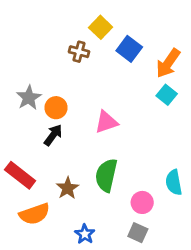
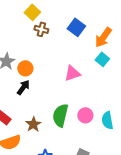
yellow square: (101, 27) -> (32, 12), moved
pink triangle: (106, 122) -> (72, 73), moved
pink circle: (142, 202) -> (85, 115), moved

